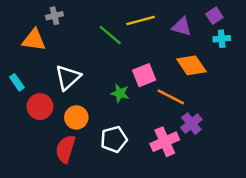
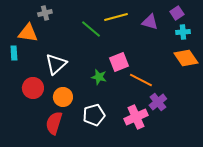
orange diamond: (191, 65) -> (186, 58), moved
cyan rectangle: (17, 82) -> (14, 53), moved, turned 32

